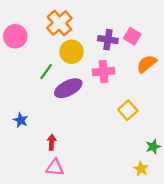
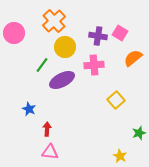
blue star: (21, 120) -> (29, 109), moved
yellow star: (141, 169) -> (120, 156), moved

